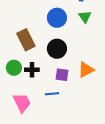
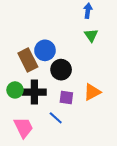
blue circle: (57, 18) -> (45, 50), moved
black cross: (32, 70) -> (34, 92), size x1.5
blue line: (52, 94) -> (56, 118), turned 48

